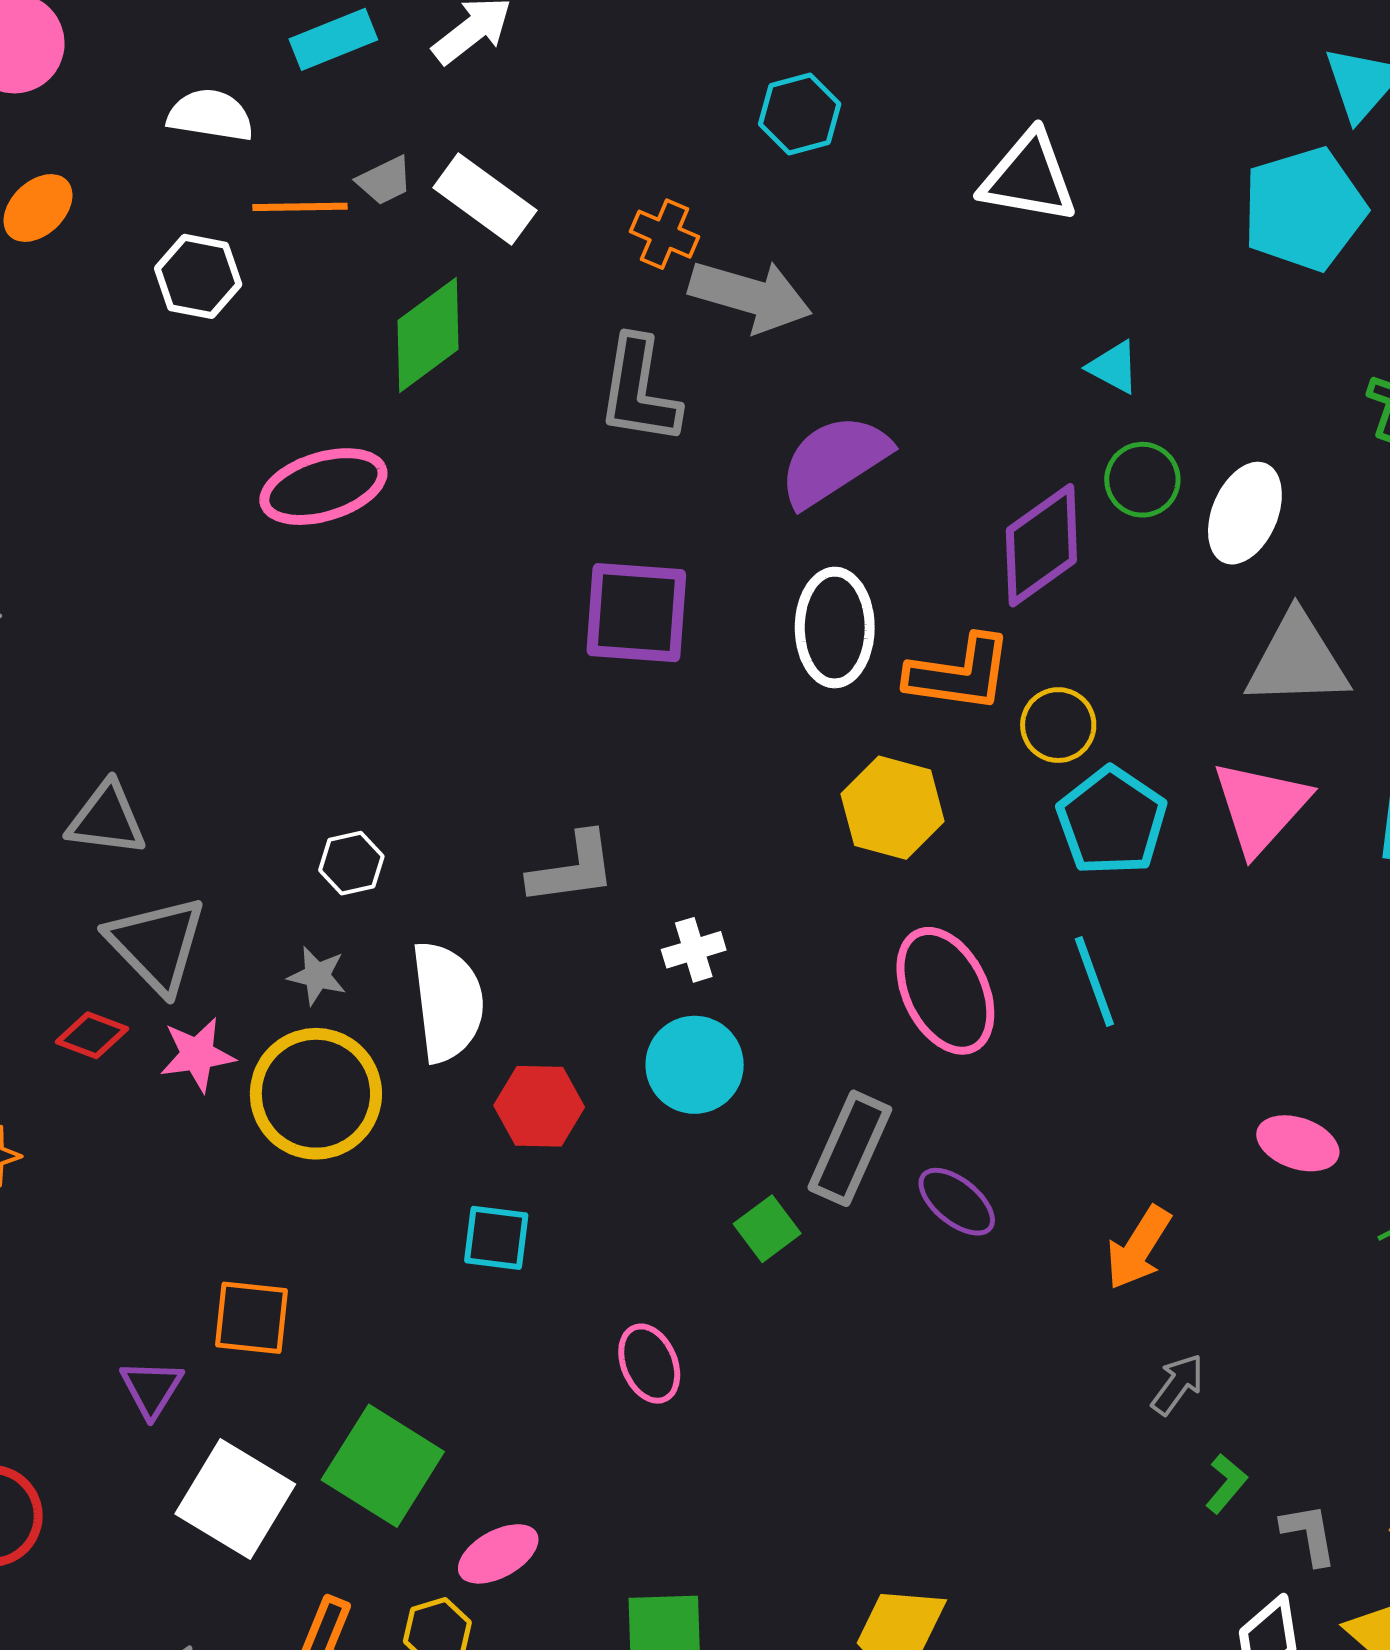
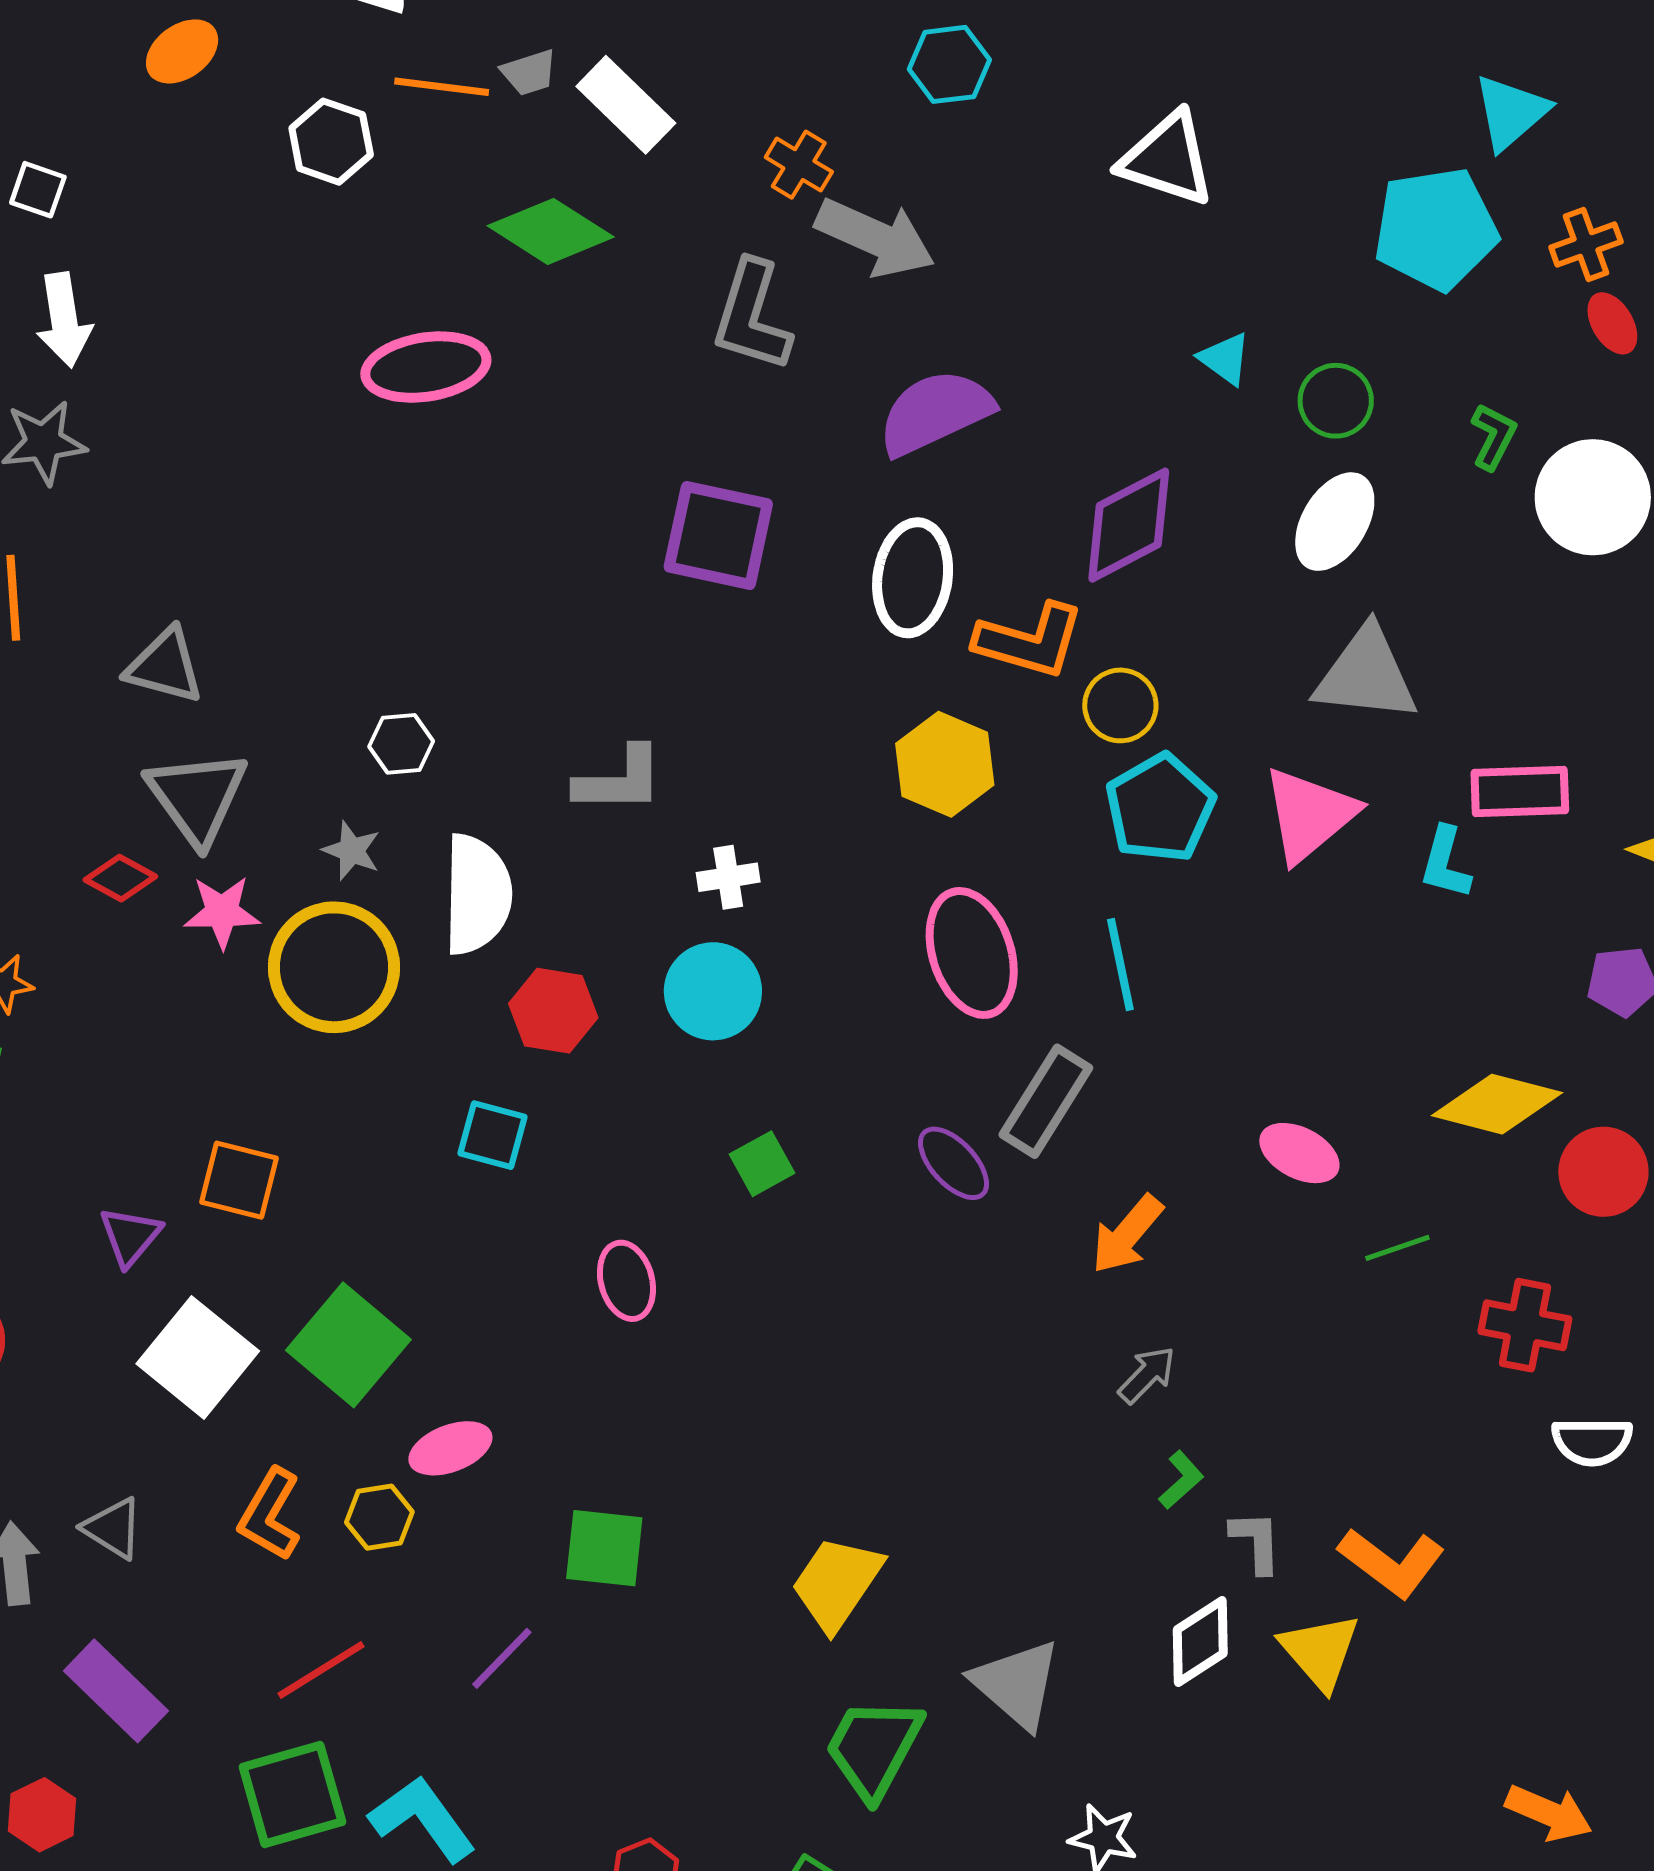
green diamond: (428, 335) -> (551, 231), turned 61
green circle: (1142, 480) -> (1336, 401), moved
gray rectangle: (850, 1148) -> (1046, 1101), moved

